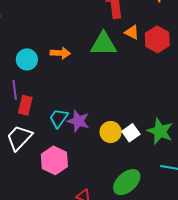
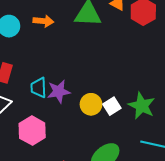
cyan trapezoid: (59, 118) -> (39, 88), turned -40
purple star: (78, 121) -> (59, 91), turned -30

